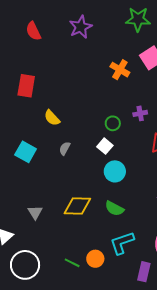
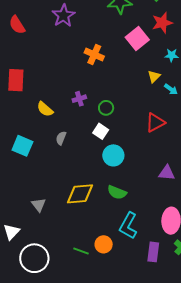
orange cross: (120, 70) -> (94, 55), moved
purple cross: (140, 113) -> (79, 99), moved
cyan L-shape: (122, 243) -> (128, 226), turned -36

